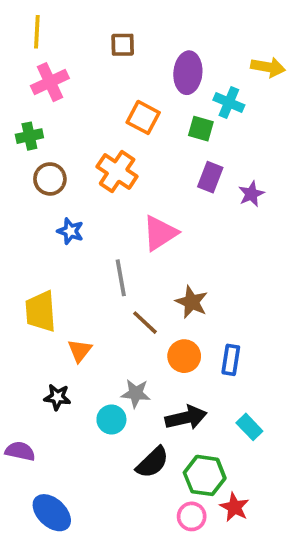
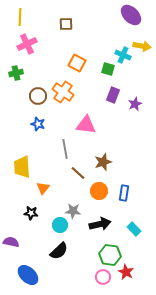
yellow arrow: (268, 67) -> (142, 46), moved
purple ellipse: (188, 73) -> (131, 15), moved, turned -50
brown circle: (50, 179) -> (38, 96), moved
pink triangle: (160, 233) -> (86, 125), turned 40
brown star: (192, 302) -> (103, 162), turned 30
black semicircle: (152, 462) -> (59, 251), moved

